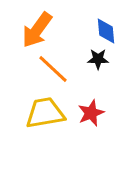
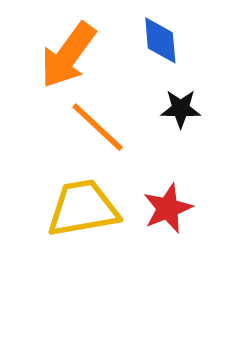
blue diamond: (106, 31) -> (160, 40), moved

